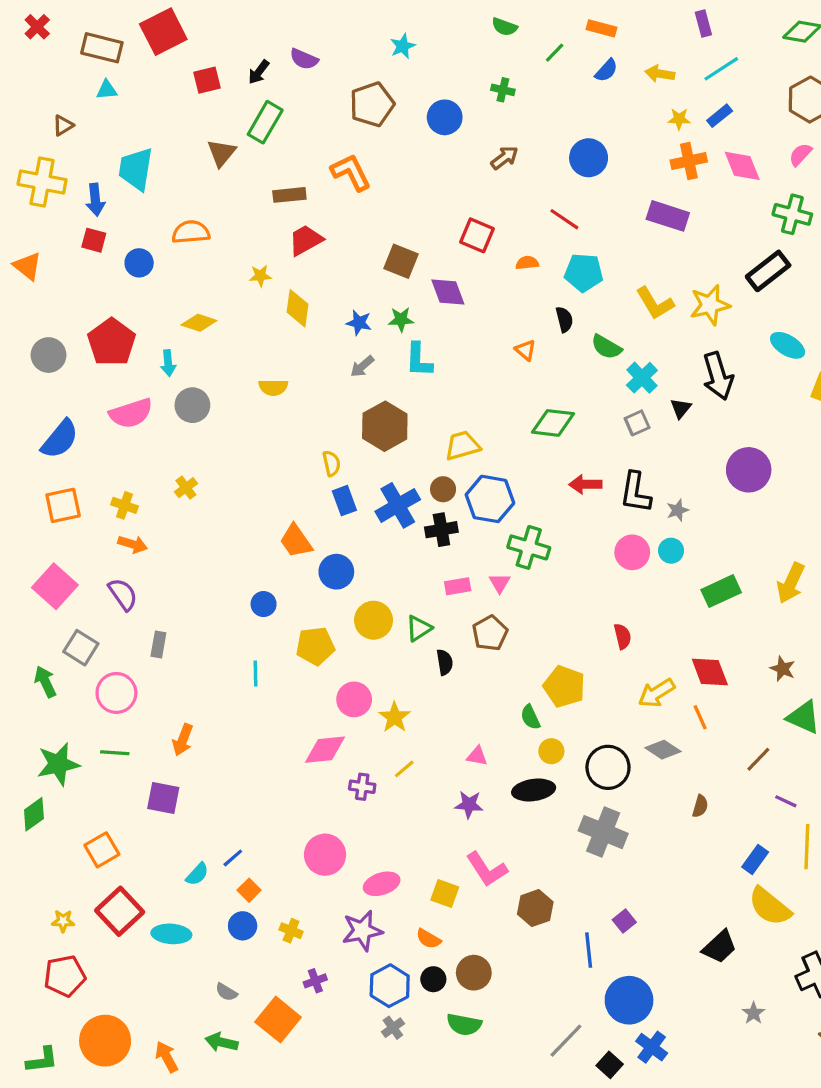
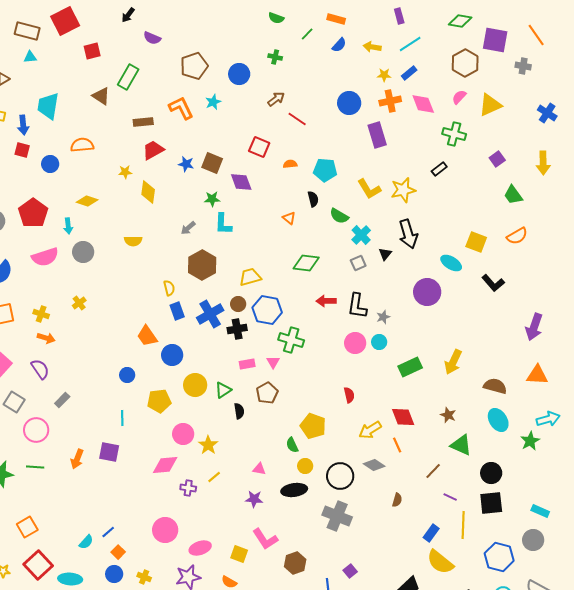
cyan star: (403, 46) -> (213, 102), moved
black arrow: (259, 72) -> (128, 15), moved
brown triangle: (222, 153) -> (101, 96), turned -36
blue circle: (589, 158) -> (349, 103), moved
purple rectangle: (668, 216) -> (377, 135), turned 55
red line: (564, 219) -> (297, 119), moved
black rectangle: (768, 271) -> (439, 169), size x0.6
blue star: (359, 323) -> (186, 164), moved
cyan ellipse: (787, 345) -> (451, 263), moved
gray rectangle: (158, 644) -> (62, 400), turned 35
purple square: (163, 798) -> (109, 452), moved

